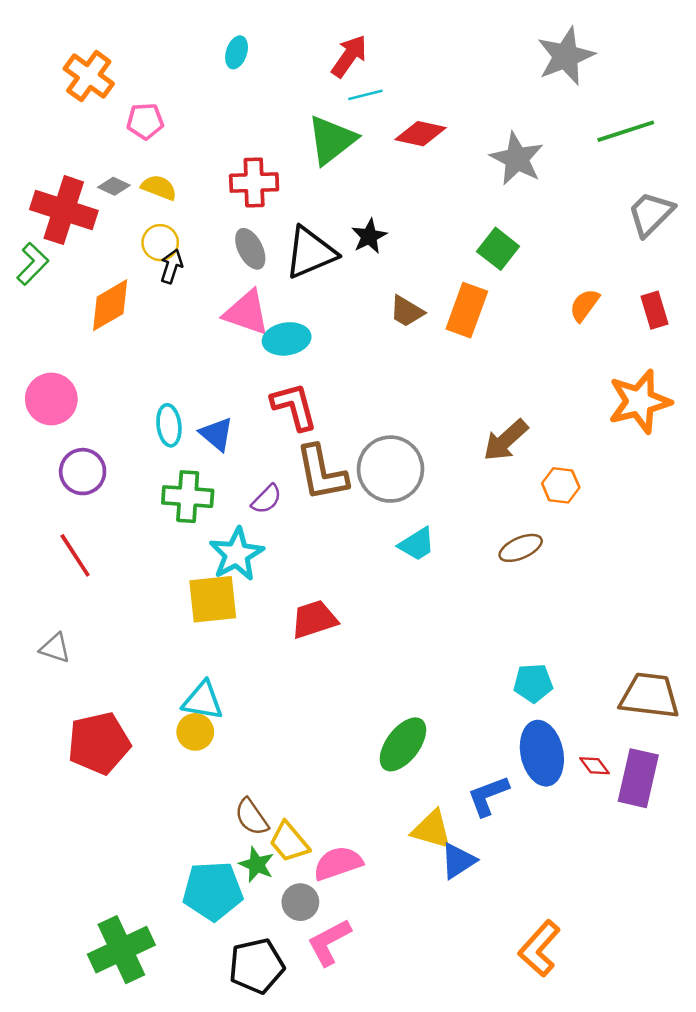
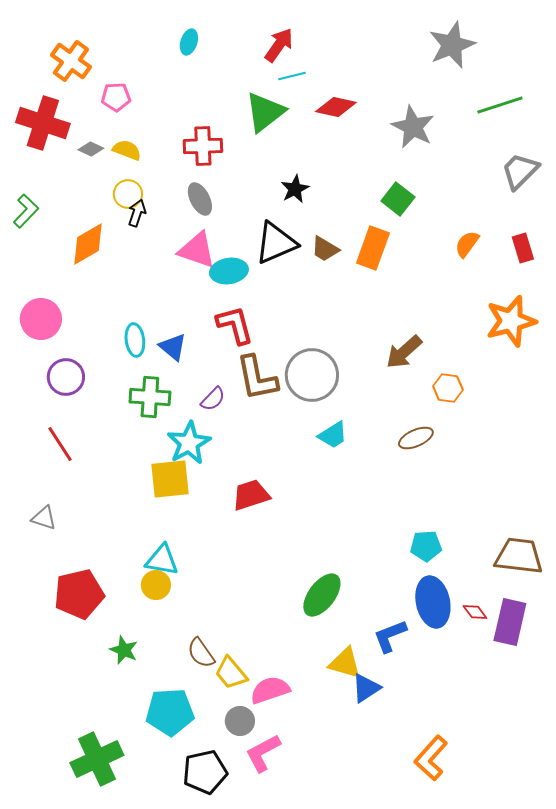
red cross: (64, 210) -> (43, 123), moved
black triangle: (310, 253) -> (276, 243), moved
green star: (257, 865) -> (124, 650), moved

